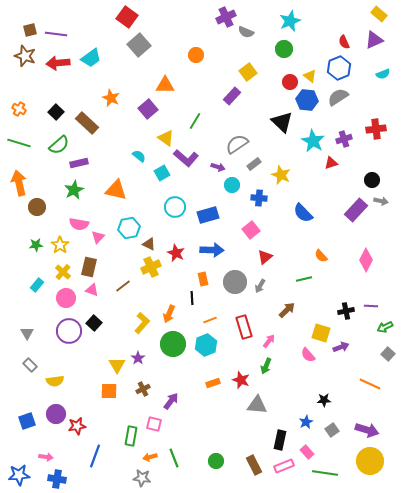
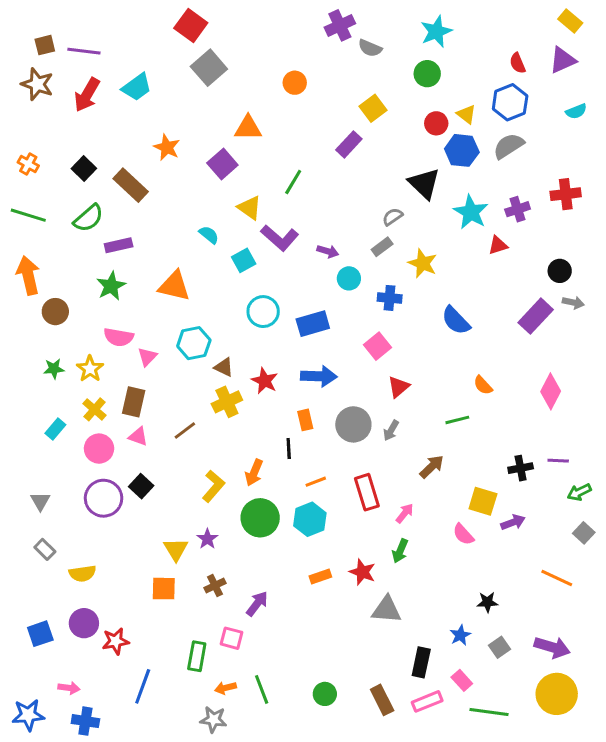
red arrow: (58, 63) -> (87, 95), turned -55
gray semicircle: (237, 144) -> (393, 217), moved, size x0.6

